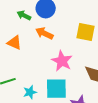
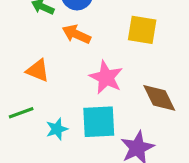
orange triangle: (14, 43) -> (38, 71), moved

